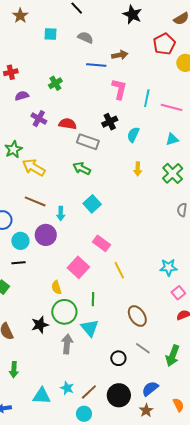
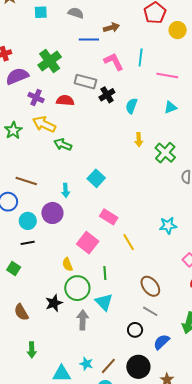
green cross: (55, 83) -> (50, 61), size x1.6
pink L-shape: (119, 89) -> (114, 62), turned -35
purple semicircle: (22, 96) -> (17, 76), size x1.6
cyan line: (147, 98) -> (141, 57), moved
gray rectangle: (88, 142) -> (85, 82), moved
yellow arrow: (34, 167) -> (44, 124), moved
green arrow: (82, 168) -> (63, 145), moved
green cross: (173, 173) -> (165, 153), moved
brown line: (35, 201) -> (26, 181), moved
cyan star: (168, 267) -> (168, 226), moved
gray line: (143, 348) -> (150, 311), moved
blue semicircle: (150, 389) -> (162, 342), moved

